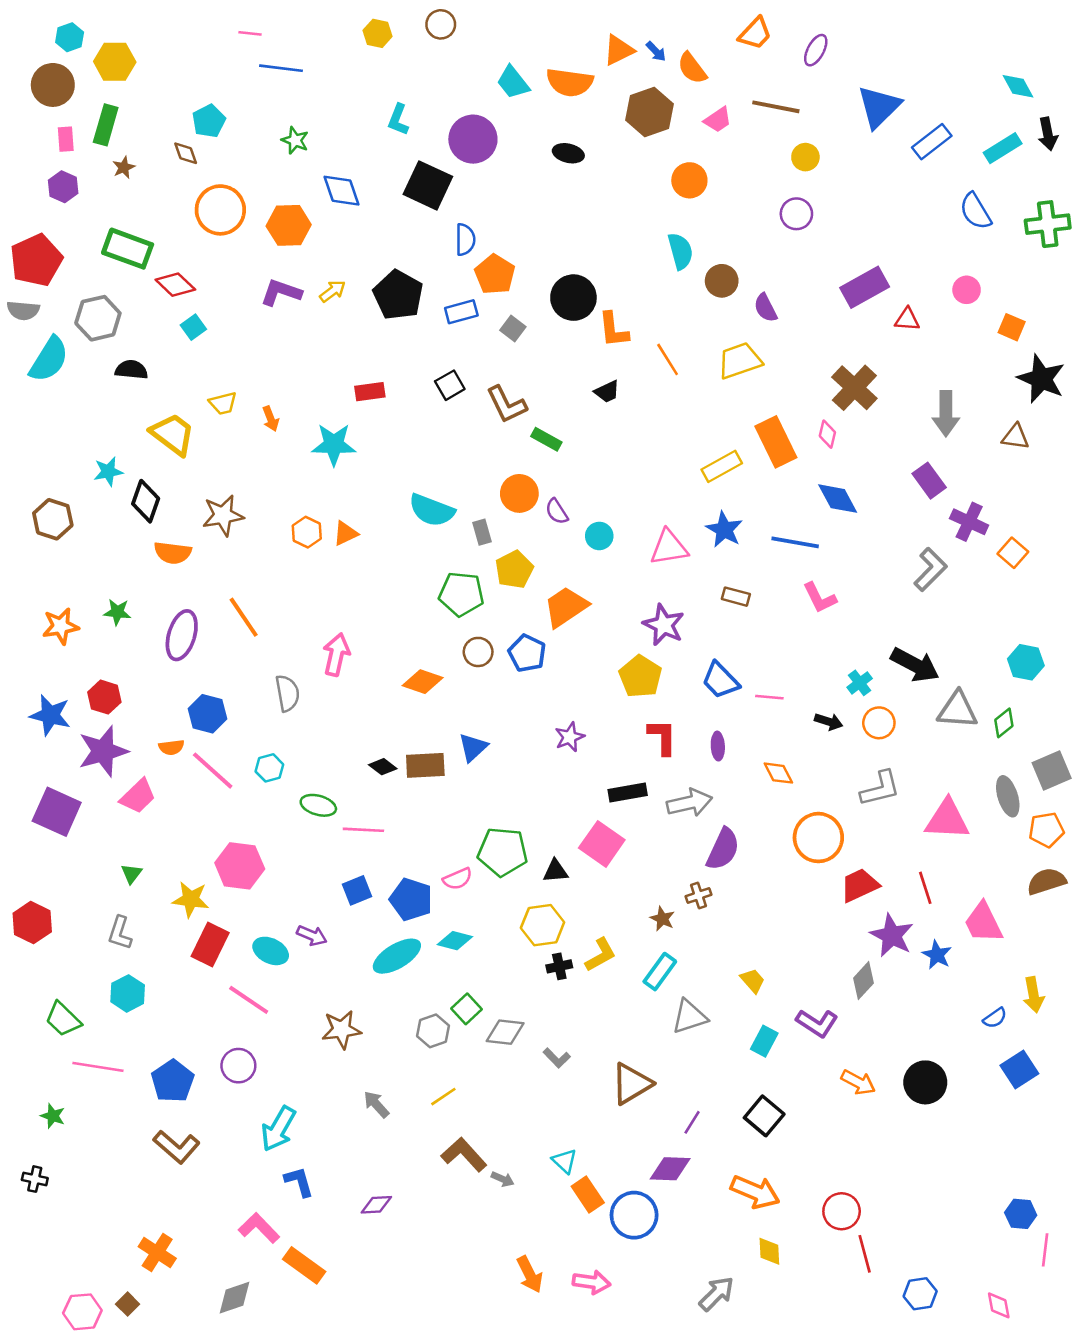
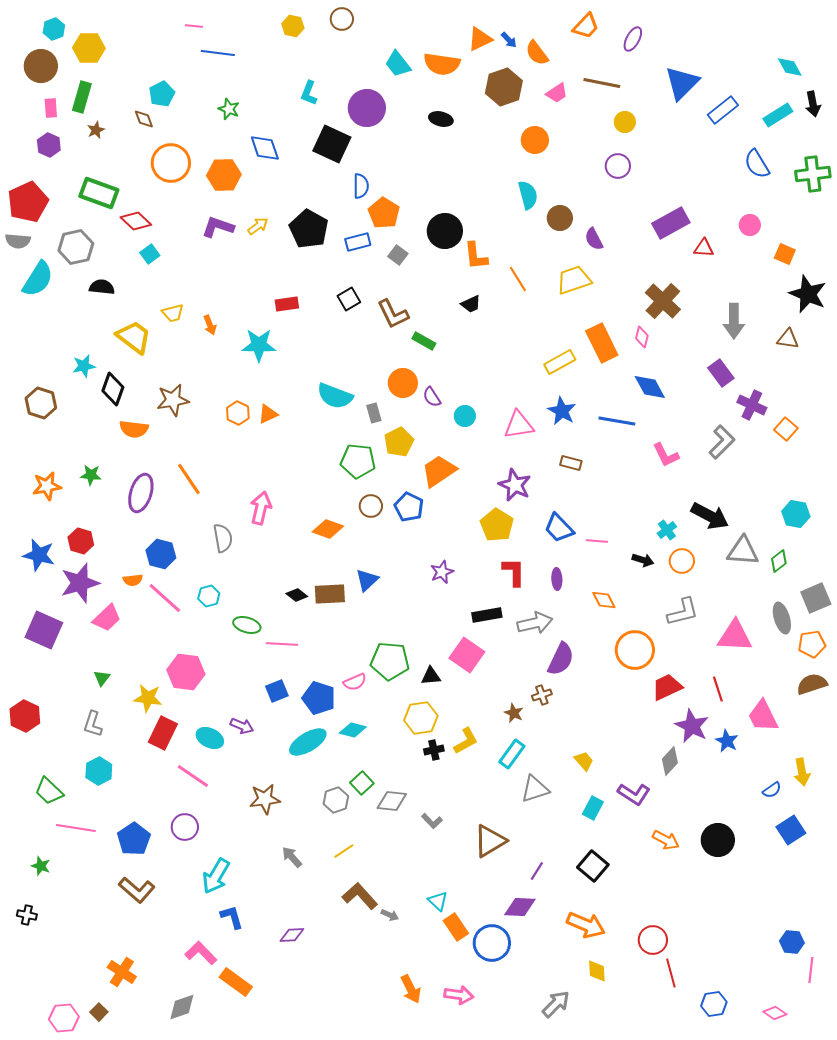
pink L-shape: (820, 598) -> (666, 455), moved
pink diamond: (999, 1305) -> (775, 1013), turned -45

